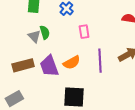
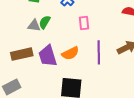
green semicircle: (45, 32) -> (45, 22), turned -136
gray triangle: (34, 36) -> (34, 26), turned -40

